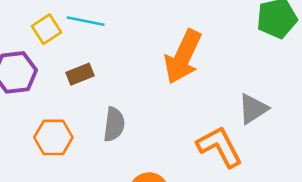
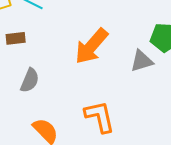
gray triangle: (253, 109) -> (142, 61), moved

